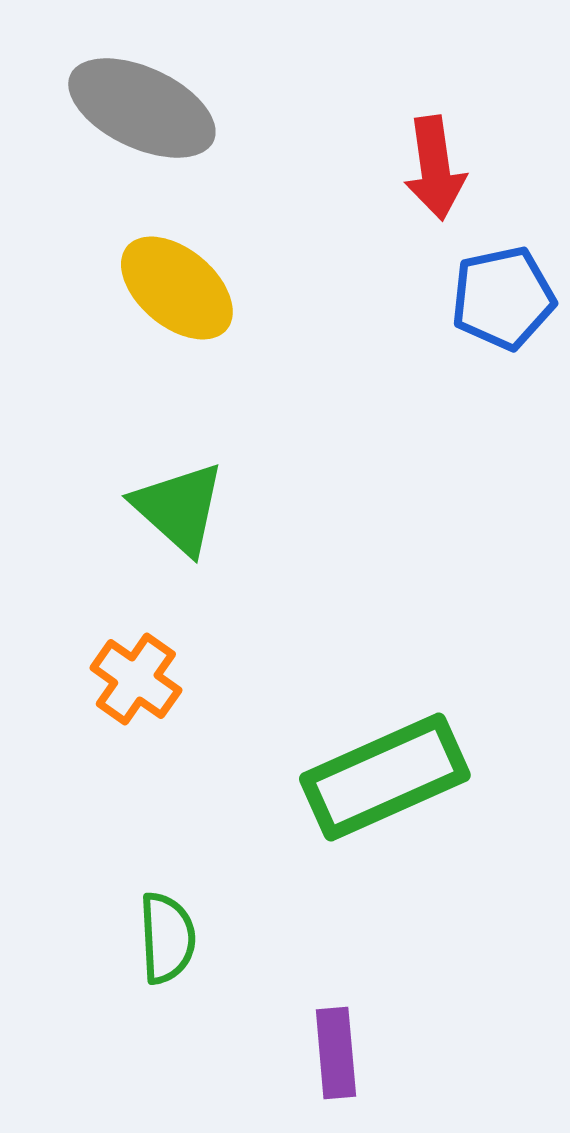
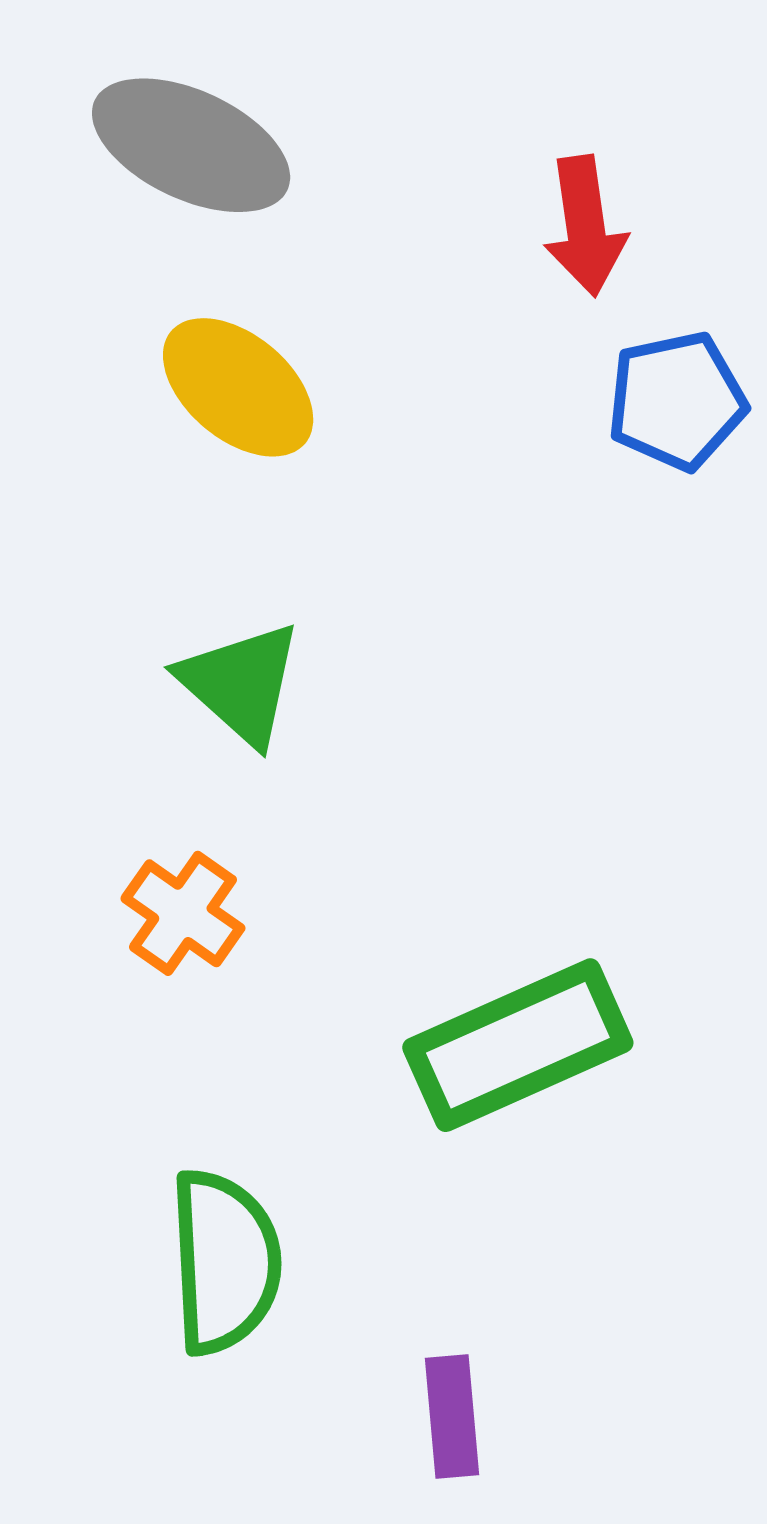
green semicircle: (167, 938) -> (225, 1262), size x1.5

